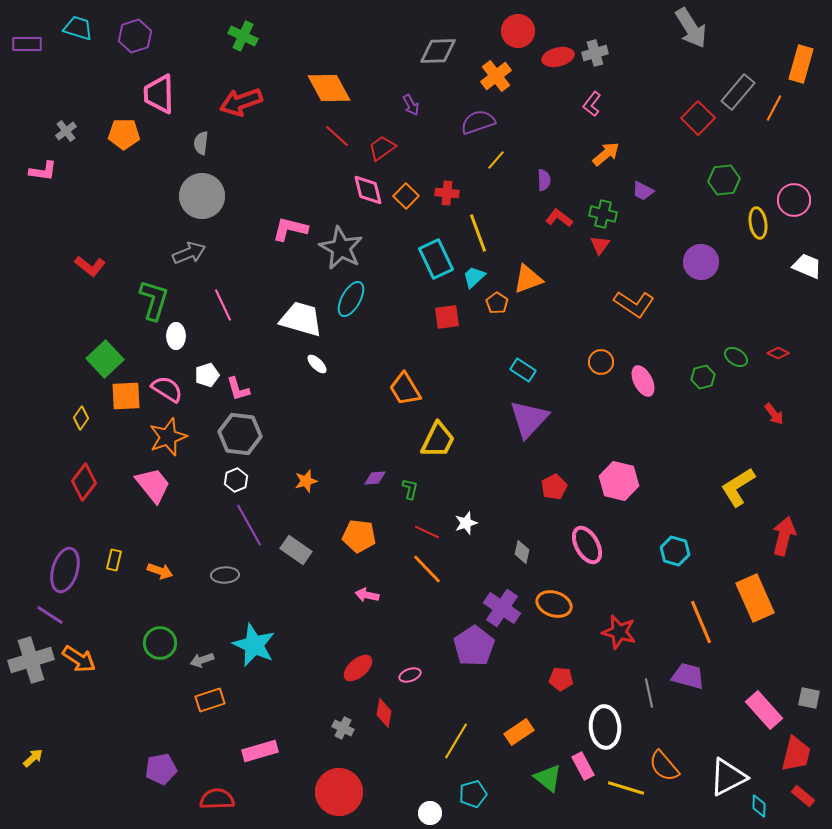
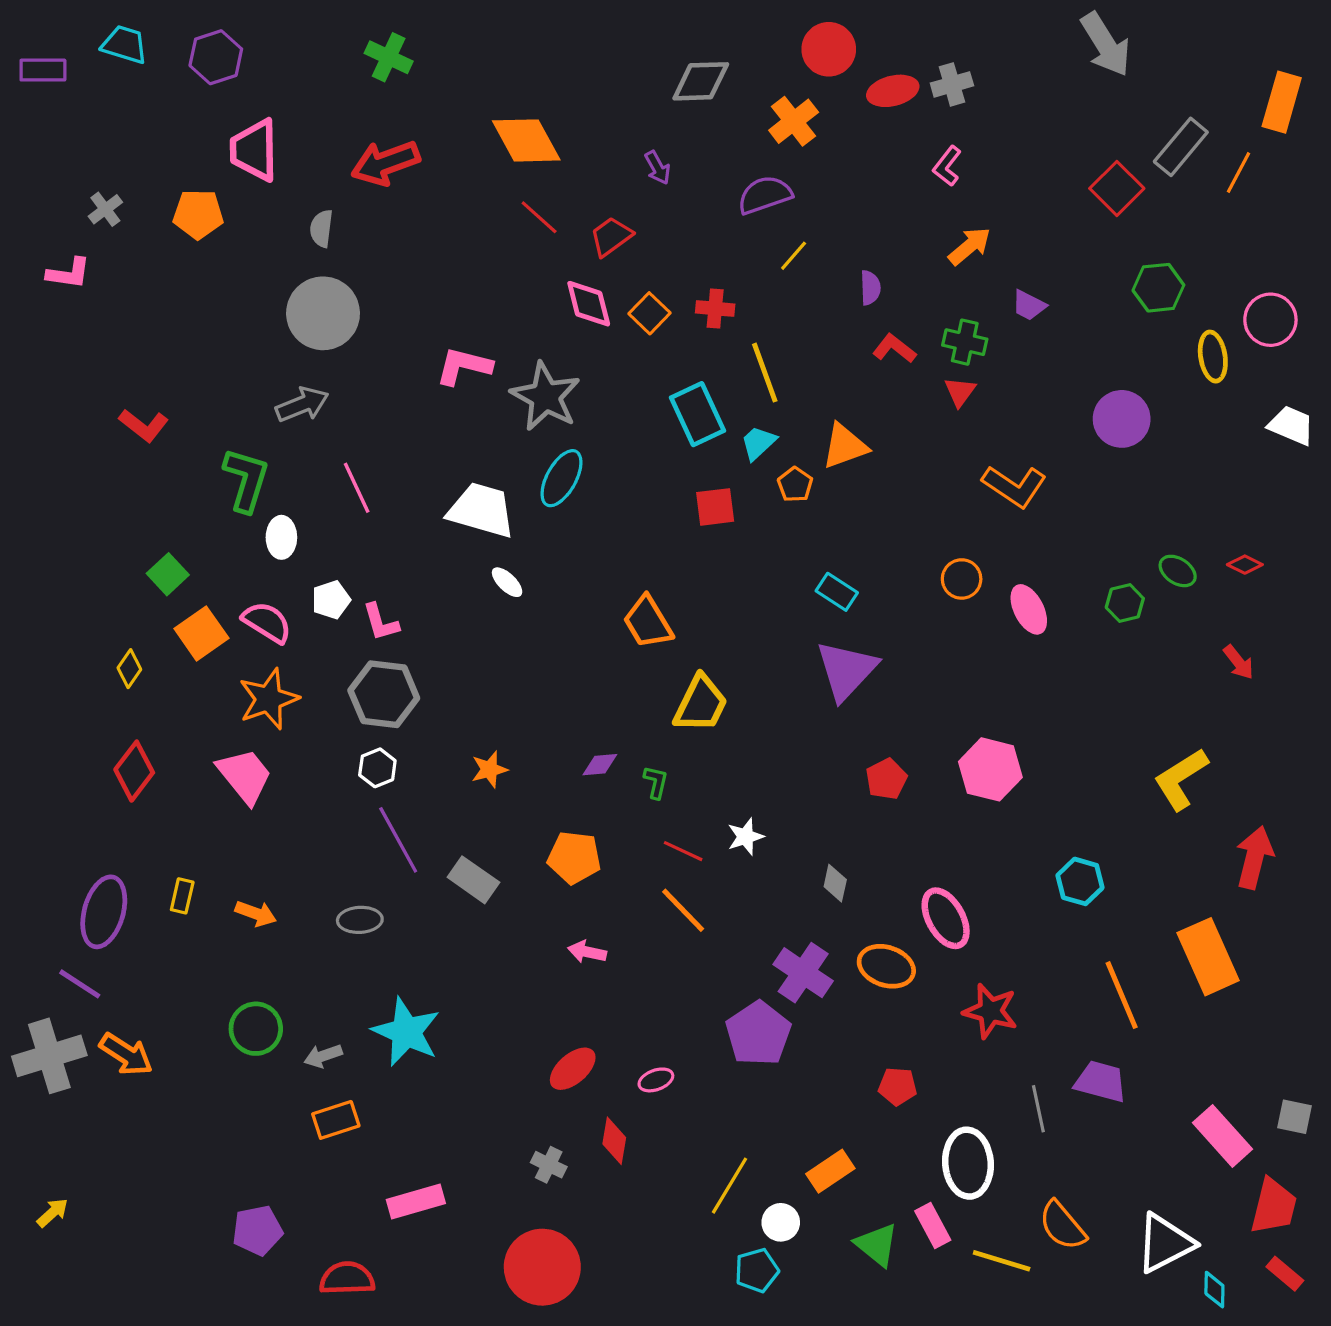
green square: (105, 359) -> (168, 574), size x0.7
orange square: (126, 396) -> (201, 633), turned -32
pink ellipse: (587, 545) -> (946, 918), moved
white circle: (430, 813) -> (781, 1222), moved

